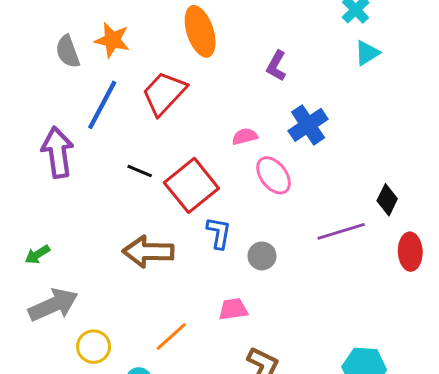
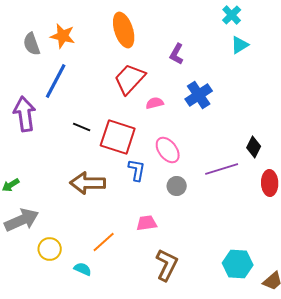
red trapezoid: (164, 93) -> (130, 79), moved
pink ellipse: (273, 175) -> (168, 150), moved
red square: (191, 185) -> (118, 137), turned -33
gray circle: (262, 256) -> (177, 186), moved

